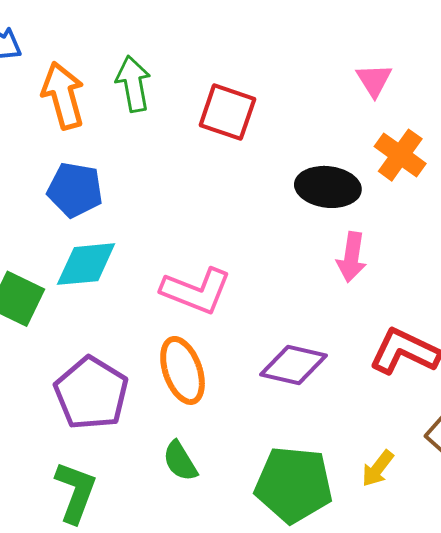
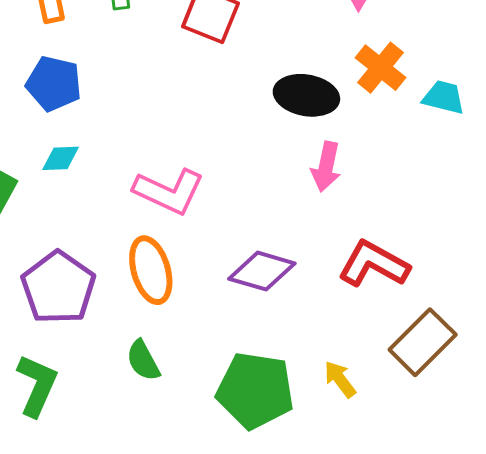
cyan diamond: (86, 264) -> (61, 158), size x0.6
yellow arrow: (378, 469) -> (340, 379), turned 102

